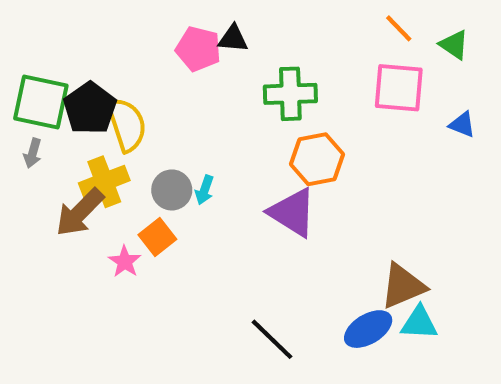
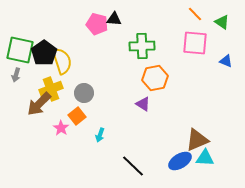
cyan arrow: (204, 190) -> (100, 135), moved
purple triangle: (292, 212) -> (143, 104), size x0.6

